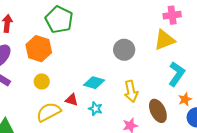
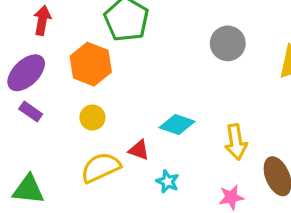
gray circle: (124, 50) -> (228, 43), moved
cyan star: (95, 109) -> (168, 182), moved

